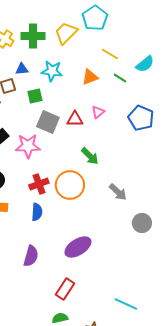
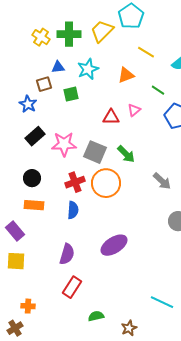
cyan star: (52, 71) -> (88, 69), turned -30
green line: (120, 78) -> (158, 90), moved
gray square: (48, 122) -> (95, 152), moved
gray arrow: (118, 192) -> (162, 181), moved
red rectangle: (65, 289) -> (72, 287), moved

